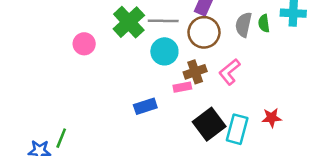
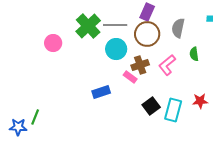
green semicircle: (264, 23) -> (194, 54), moved
pink rectangle: (182, 87) -> (130, 77), turned 48
black square: (209, 124) -> (151, 106), size x0.7

